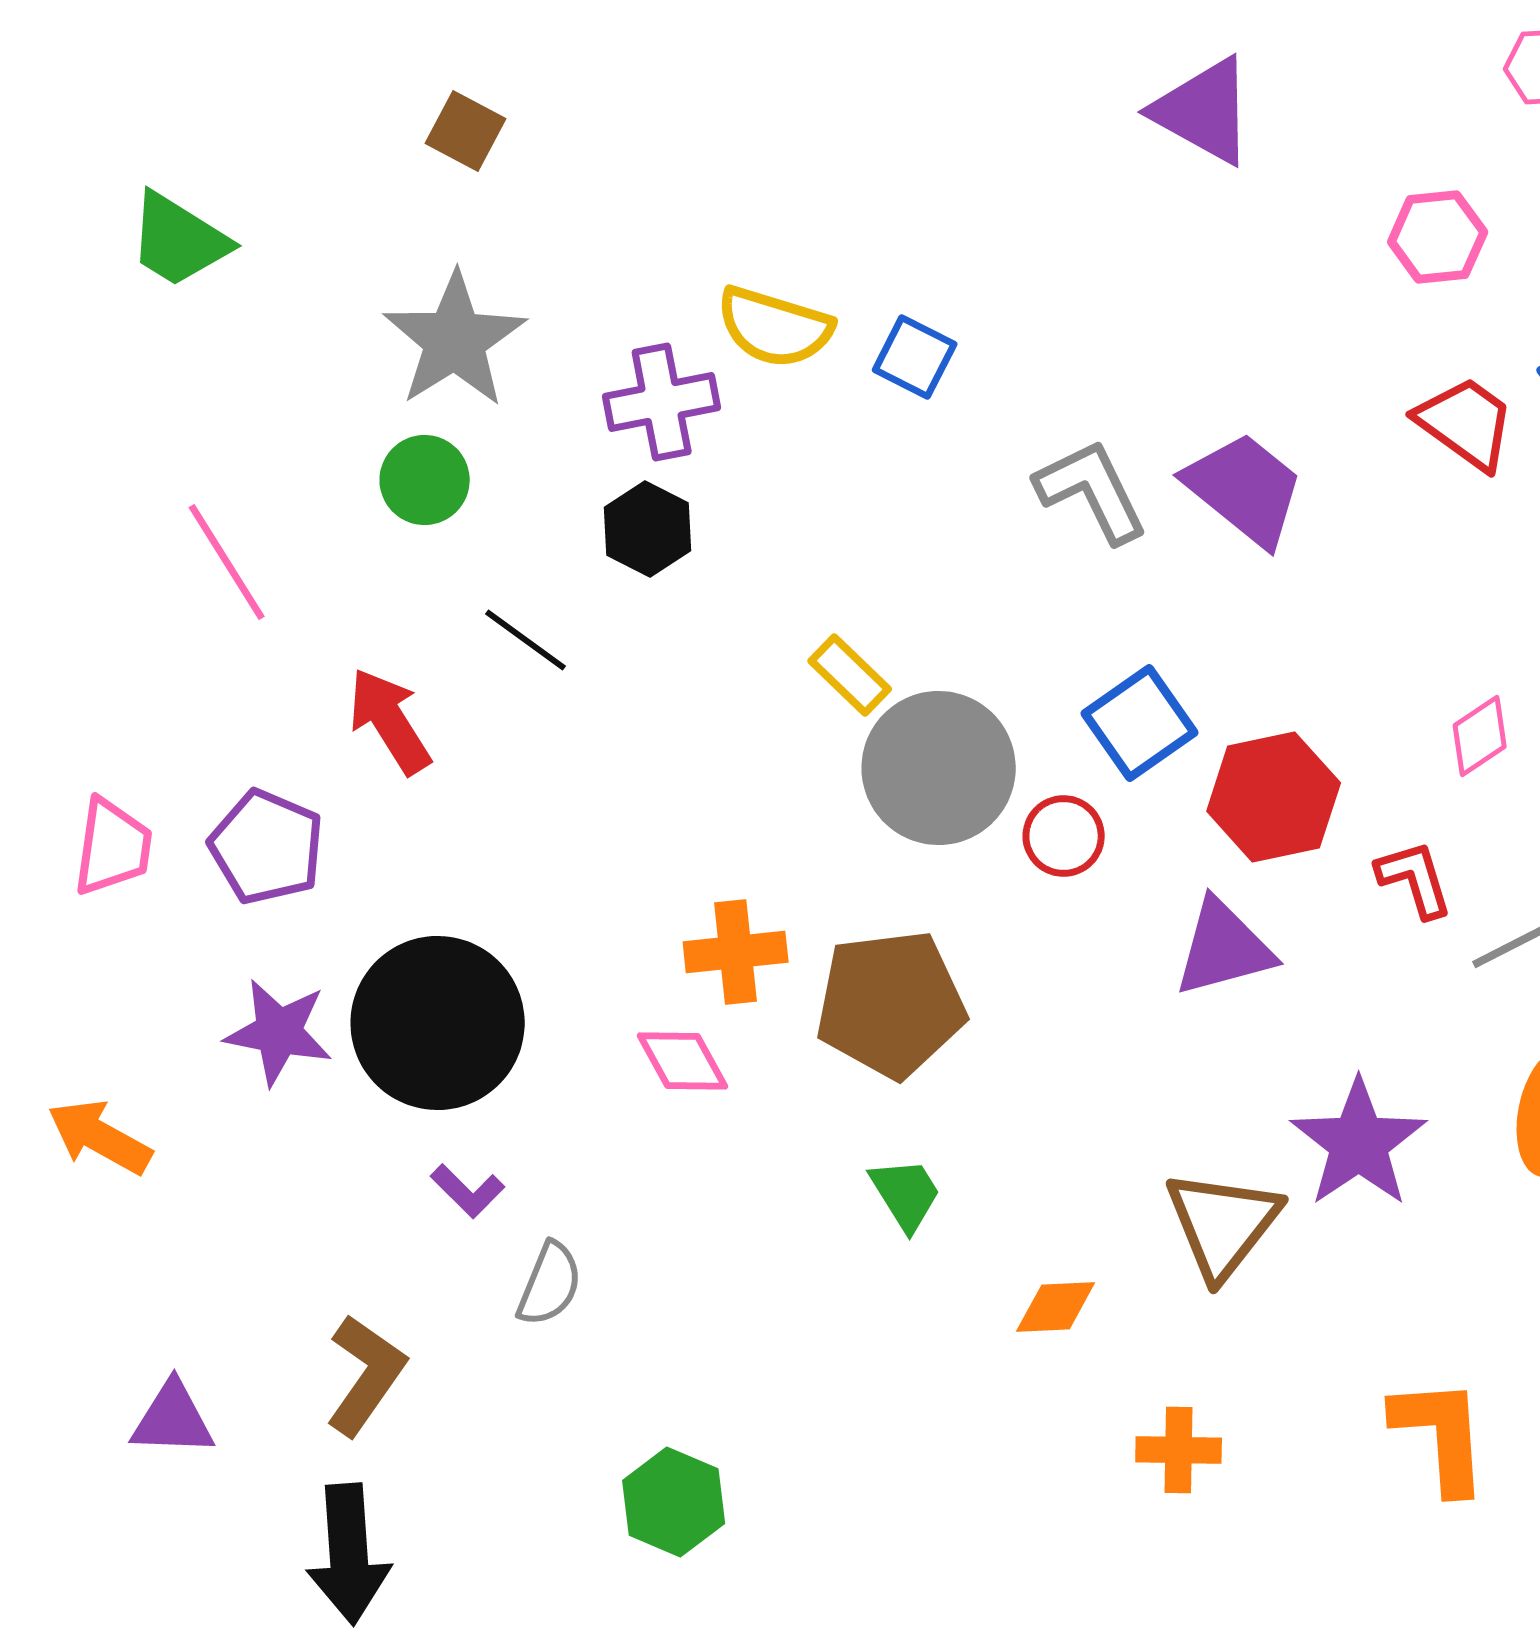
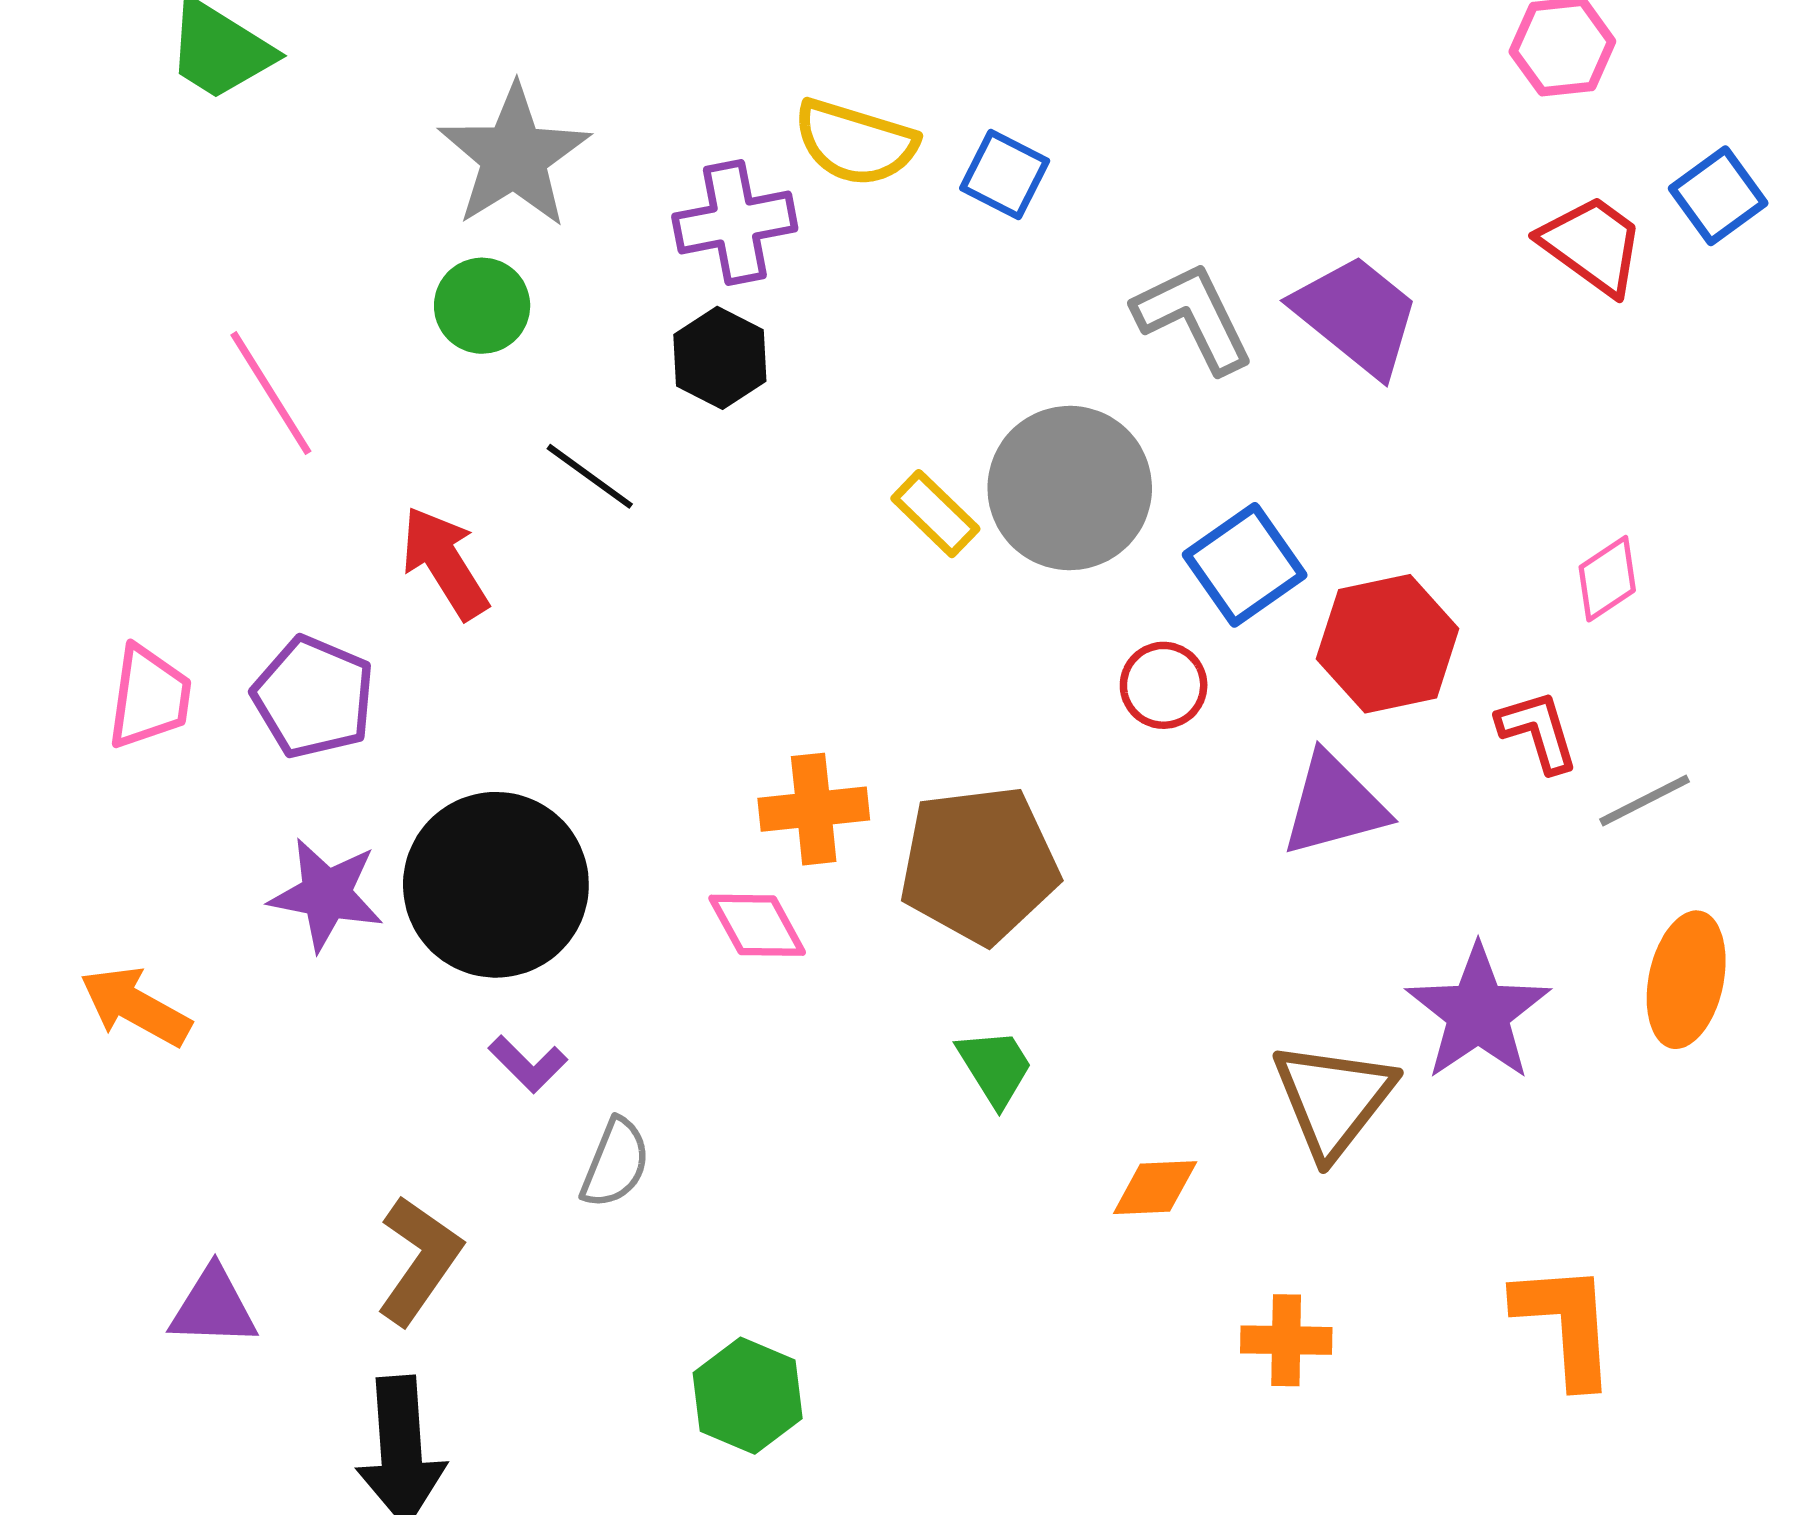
gray circle: (939, 768) -> (1070, 488), moved

